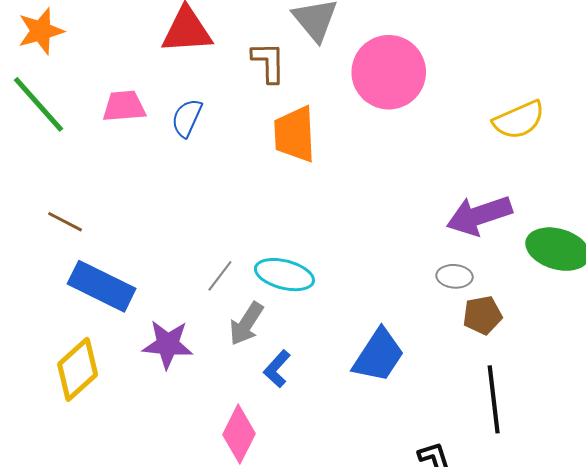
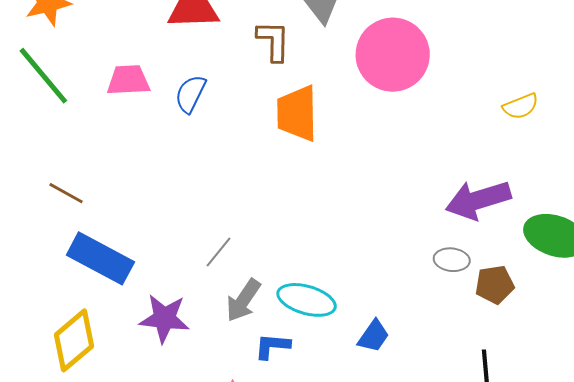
yellow semicircle: (519, 120) -> (521, 106), size x0.7
cyan ellipse: (284, 275) -> (307, 300), moved
brown pentagon: (482, 315) -> (495, 285), moved
blue trapezoid: (378, 356) -> (374, 336), size x0.6
blue L-shape: (277, 369) -> (272, 346), turned 51

